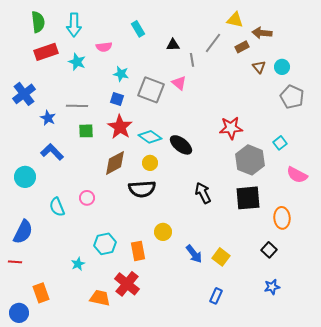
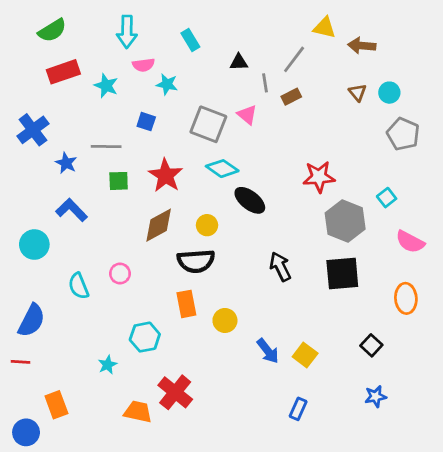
green semicircle: (38, 22) -> (52, 30), turned 65
cyan arrow: (74, 25) -> (127, 32), moved
brown rectangle: (242, 47) -> (291, 97), moved
cyan star: (121, 74) -> (167, 84), moved
blue square: (117, 99) -> (146, 122), moved
cyan diamond: (150, 137) -> (222, 169), moved
orange ellipse: (282, 218) -> (406, 298), moved
orange rectangle: (138, 251) -> (186, 304), moved

